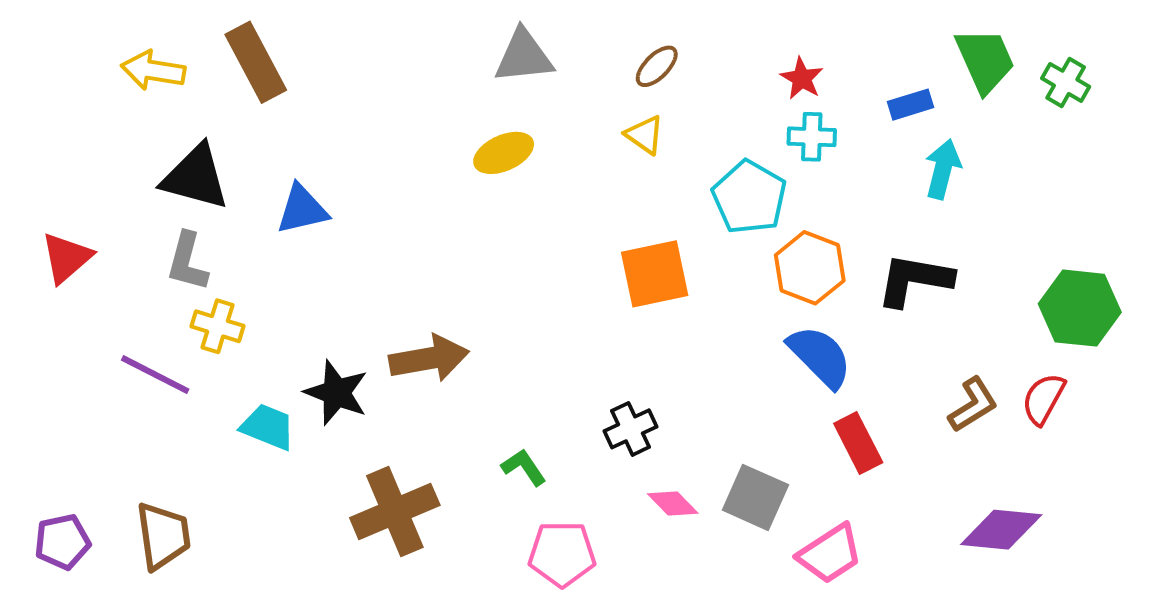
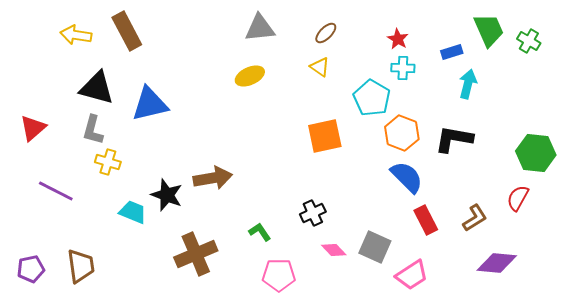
blue triangle: (302, 209) -> (150, 104), size x1.4
purple line: (155, 375) -> (56, 191), moved
brown L-shape: (973, 405) -> (475, 218), moved

